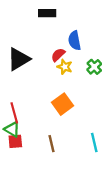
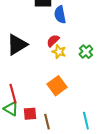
blue semicircle: (75, 41) -> (60, 15), moved
red square: (15, 141) -> (30, 114), moved

